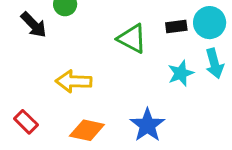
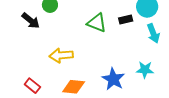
black rectangle: (176, 26) -> (126, 20), moved
cyan star: (181, 73) -> (145, 70), moved, turned 30

